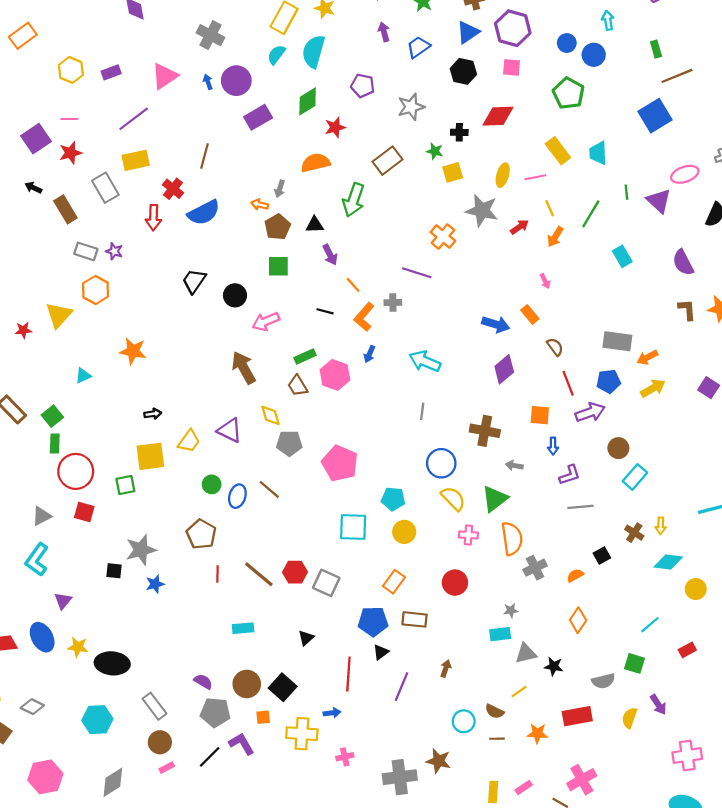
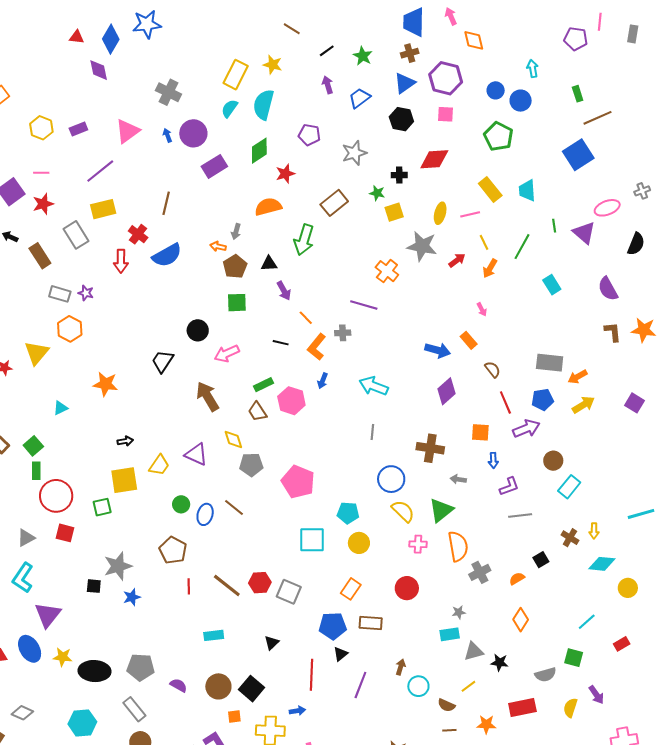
black trapezoid: (194, 281) -> (163, 361), moved
purple triangle: (63, 601) -> (48, 615), size x1.6
gray pentagon: (215, 712) -> (141, 667), moved
cyan circle: (464, 721) -> (418, 686), moved

